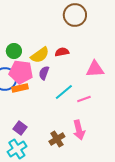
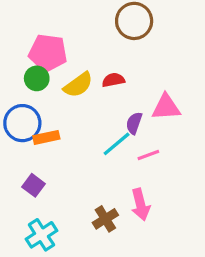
pink pentagon: (21, 72) -> (48, 53), moved
purple semicircle: (44, 73) -> (134, 123), moved
purple square: (20, 128) -> (34, 185), moved

